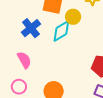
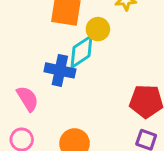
blue cross: (31, 28) -> (60, 70), moved, turned -36

